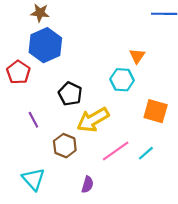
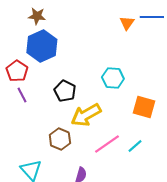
orange triangle: (137, 56) -> (127, 23), moved
purple line: (33, 120) -> (22, 95), moved

